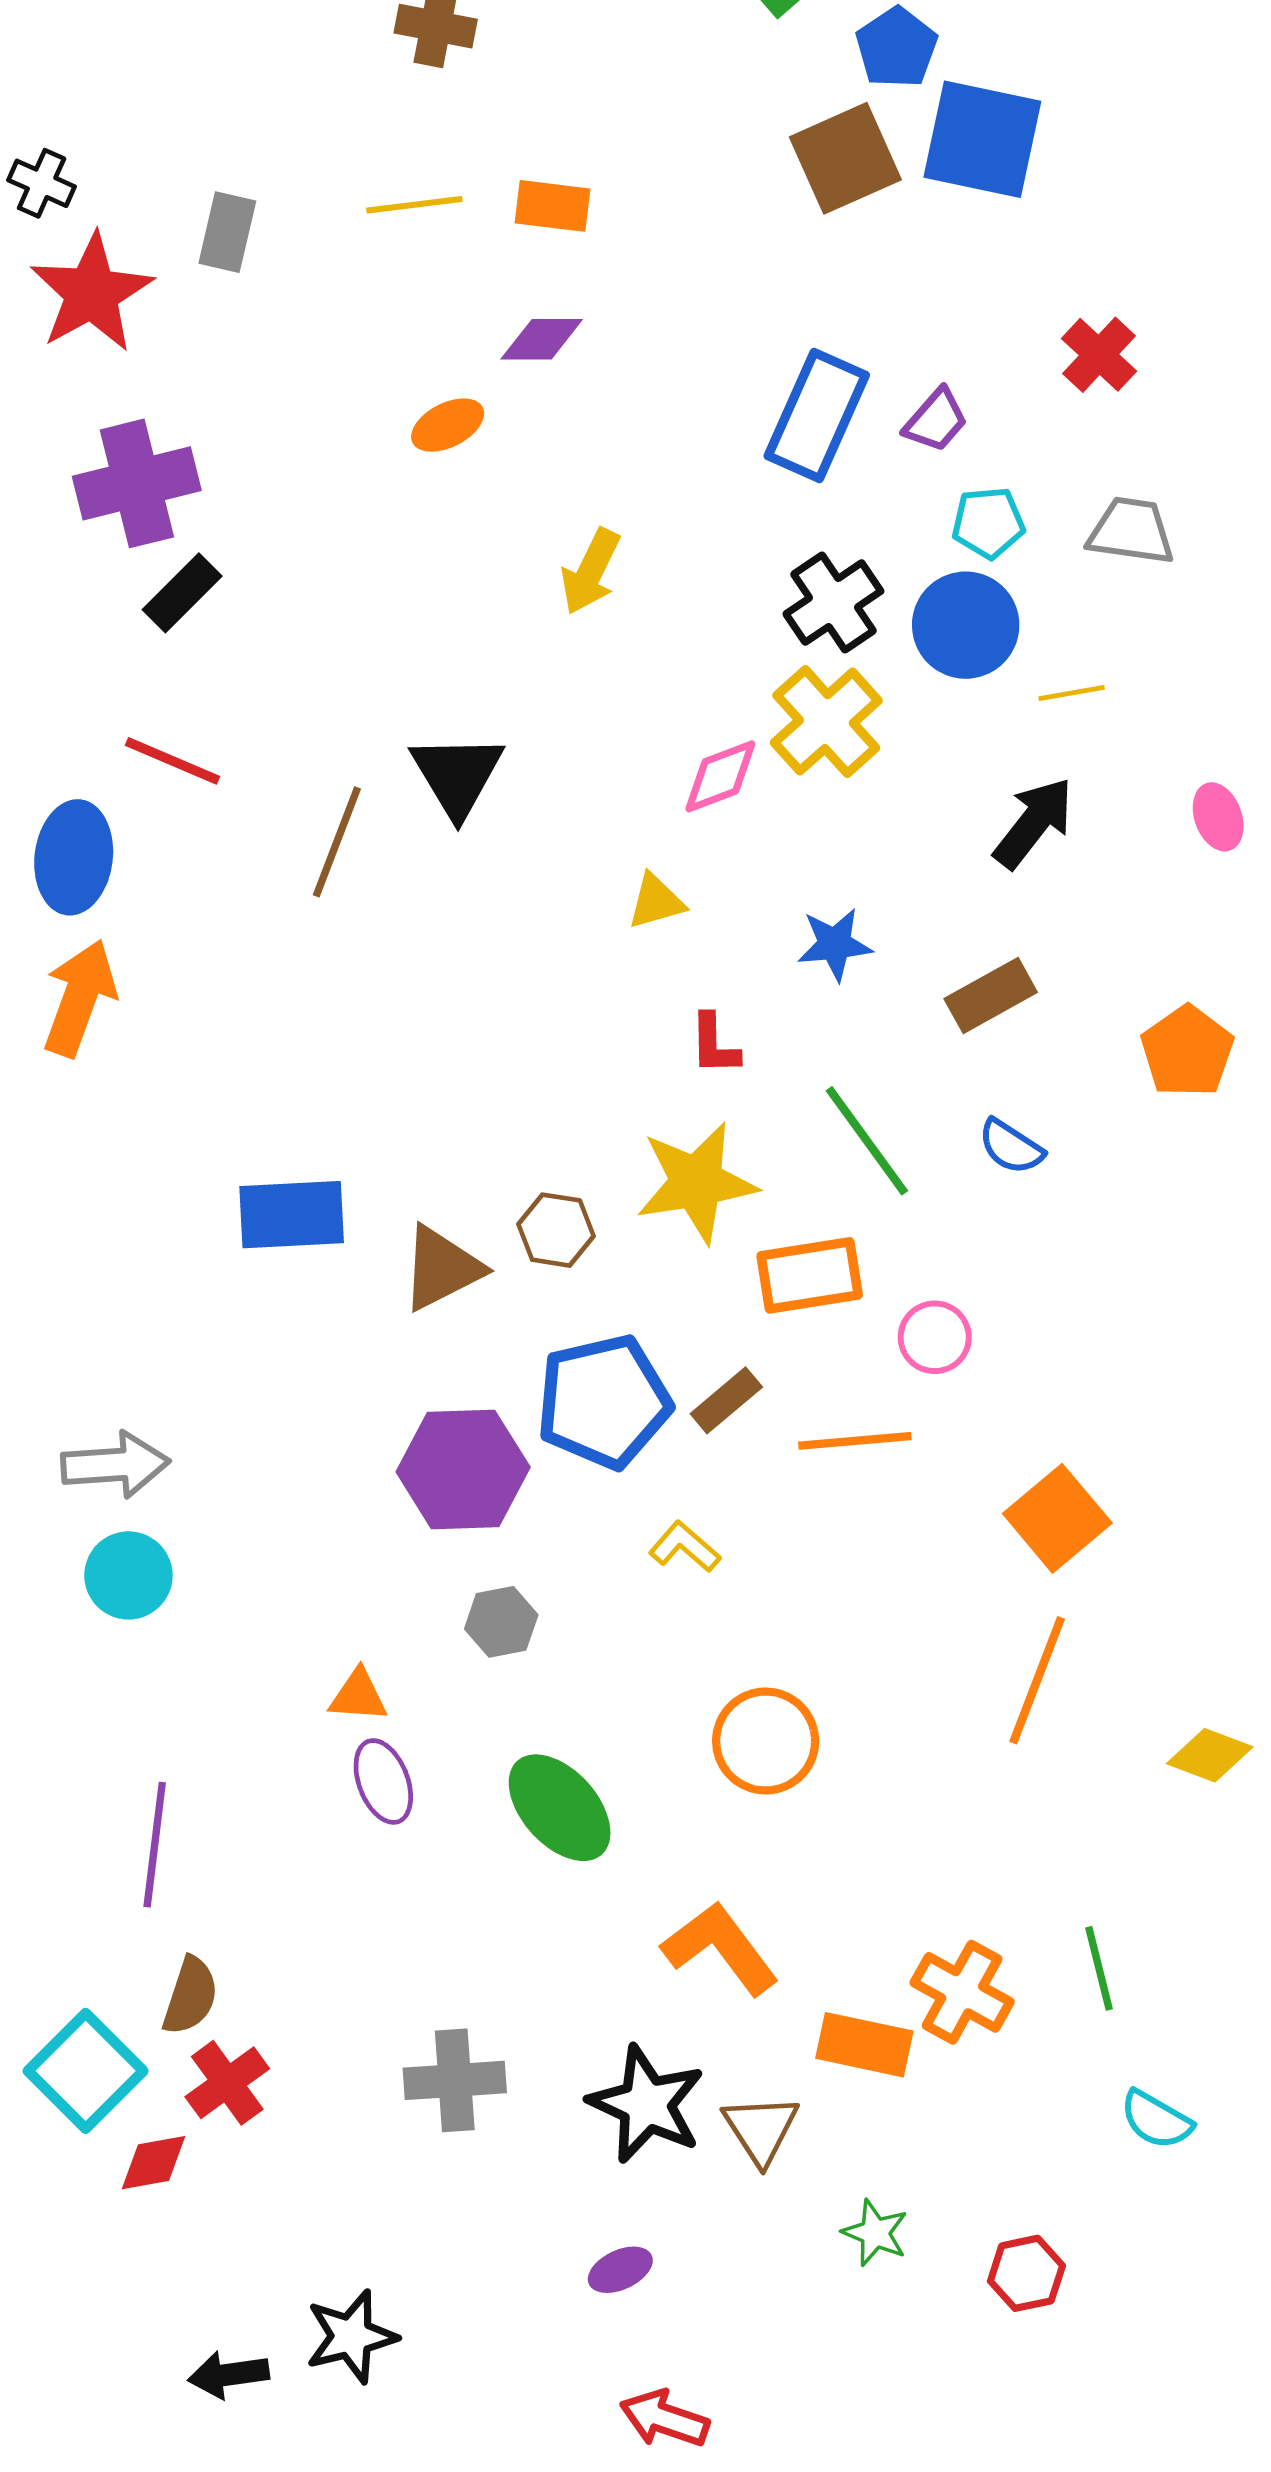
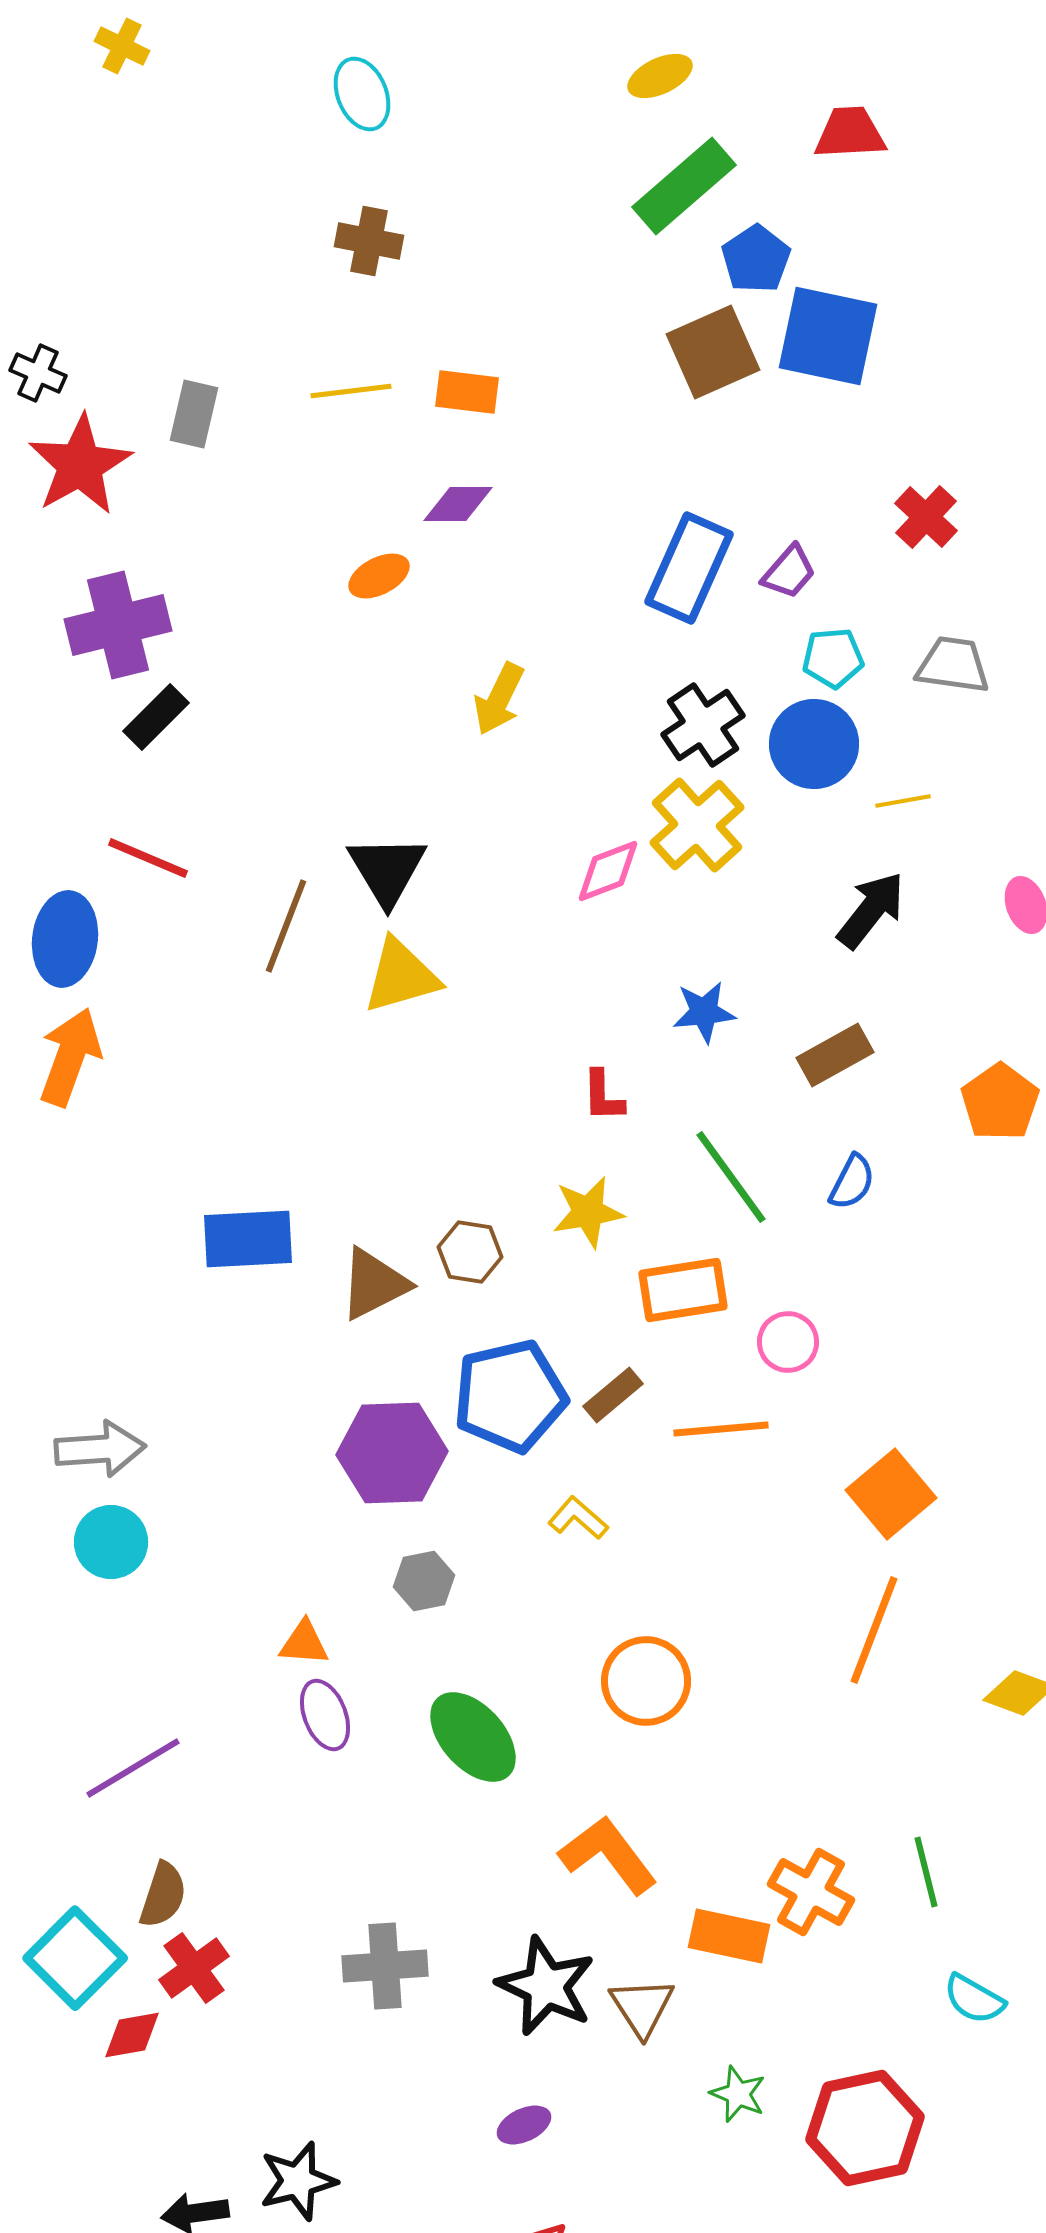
yellow triangle: (656, 901) -> (401, 976), moved, size x1.6
blue semicircle: (1011, 1147) -> (852, 1182), turned -96
yellow star: (697, 1182) -> (588, 1212), size x0.7
purple line: (155, 1845) -> (133, 1768), turned 52
red hexagon: (1026, 2273) -> (865, 2128), size x1.8

